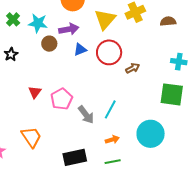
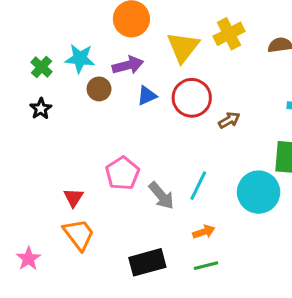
green cross: (13, 19) -> (41, 67), moved
red triangle: (35, 92) -> (73, 198), moved
cyan circle: (151, 134) -> (259, 192), moved

